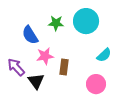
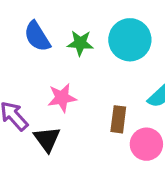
blue semicircle: (30, 35) -> (37, 36), moved
brown rectangle: (64, 67) -> (118, 119), moved

